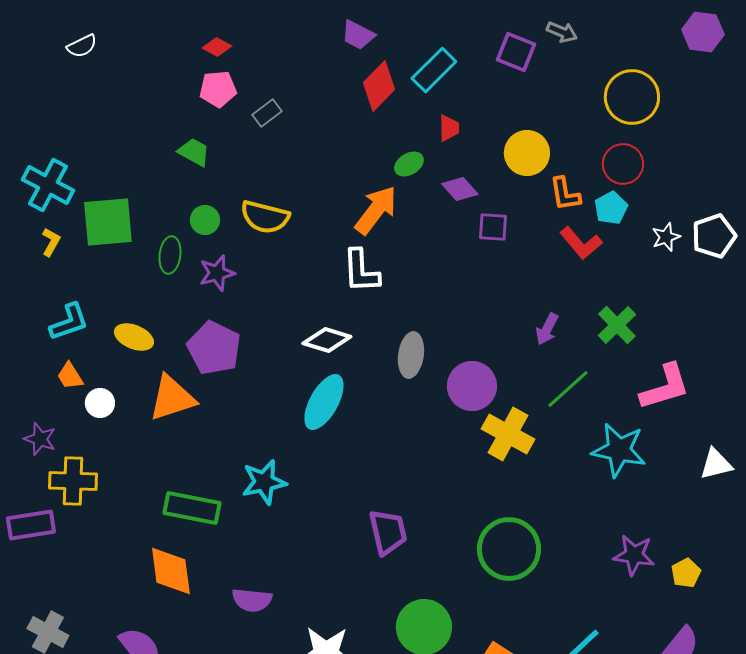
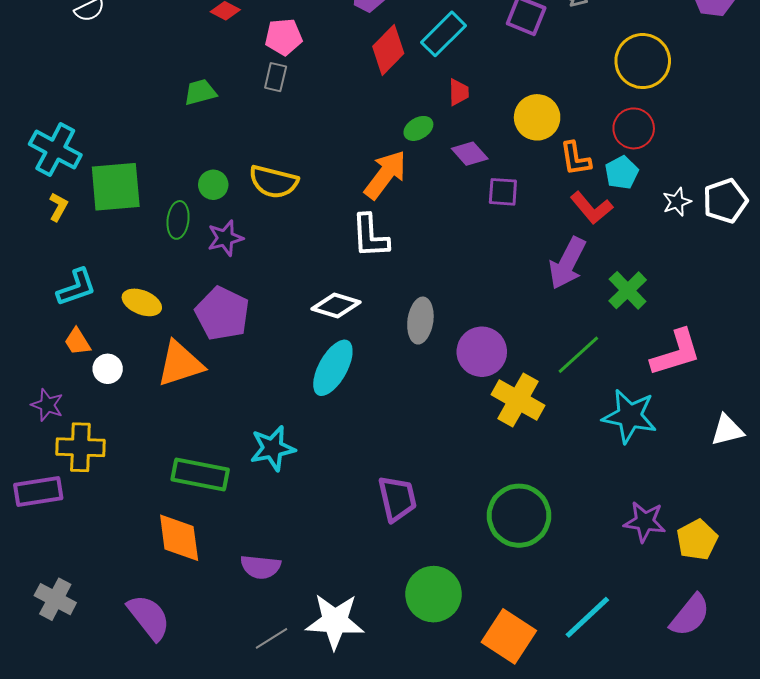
pink pentagon: (218, 89) -> (284, 37), moved
gray rectangle: (267, 113) -> (276, 77), turned -40
green trapezoid: (194, 152) -> (200, 92), moved, turned -44
purple arrow: (547, 329) -> (567, 263), moved, size x1.6
yellow pentagon: (686, 573) -> (697, 540), size x1.4

